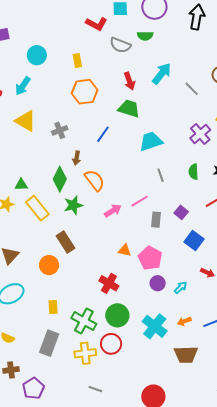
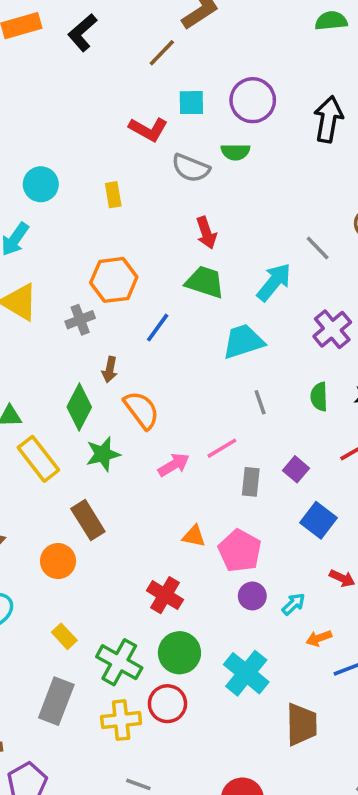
cyan arrow: (162, 74) -> (274, 282), moved
orange hexagon: (85, 92) -> (114, 280), moved
yellow rectangle: (53, 307) -> (64, 636), turned -40
orange arrow: (184, 321) -> (319, 638), moved
brown trapezoid: (186, 355) -> (301, 724), turned -90

